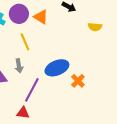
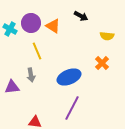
orange cross: (78, 81) -> (102, 63), moved
purple line: (32, 90) -> (72, 108), moved

